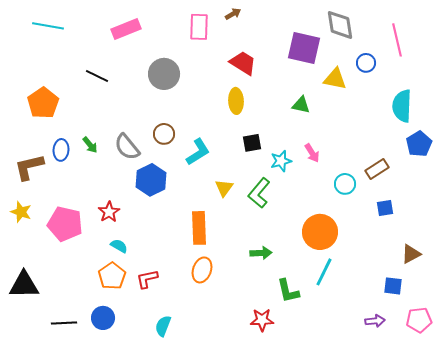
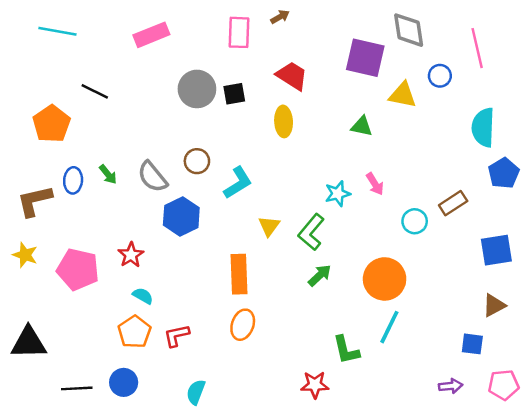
black line: (97, 76) -> (95, 91), moved
black square: (252, 143) -> (234, 94), moved
blue square: (385, 208) -> (496, 250), moved, size x1.6
green arrow: (261, 253) -> (320, 275), moved, turned -40

